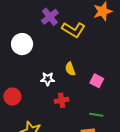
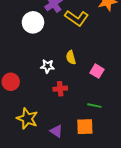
white circle: (22, 44) -> (33, 22), moved

